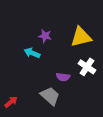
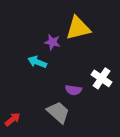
yellow triangle: (81, 37) -> (78, 28), moved

